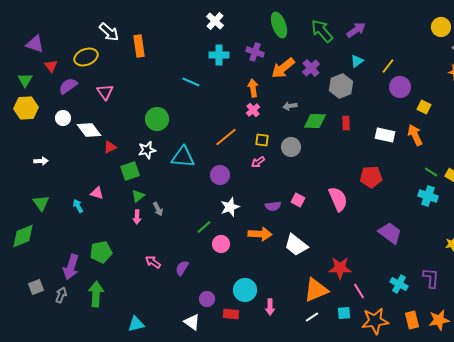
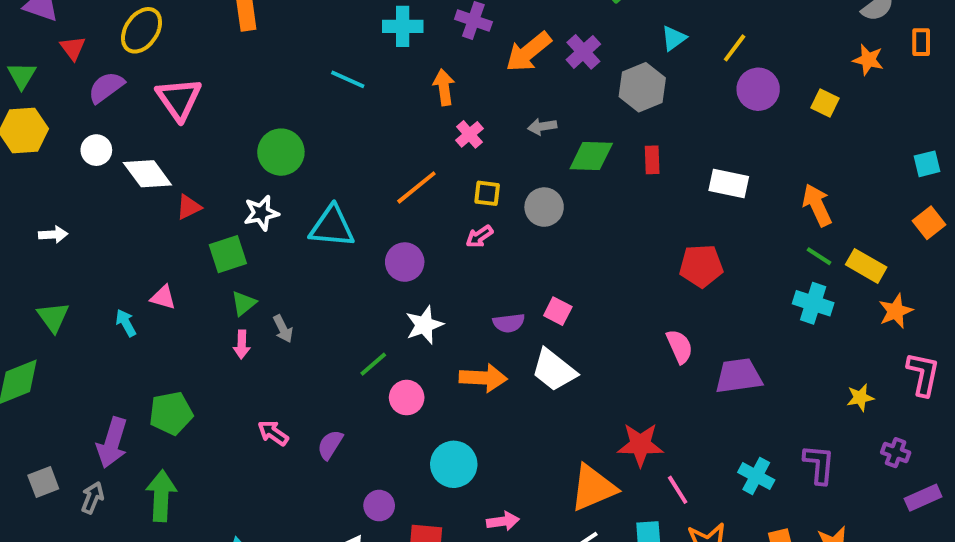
yellow ellipse: (86, 57) -> (142, 30), turned -35
orange arrow: (253, 88) -> (444, 87), moved
pink triangle: (105, 92) -> (179, 99), size x1.4
yellow square: (424, 107) -> (825, 103), moved
orange arrow: (415, 135) -> (817, 205), moved
pink semicircle: (338, 199) -> (680, 346), moved, size x0.7
purple trapezoid: (390, 233) -> (739, 376), turned -45
white trapezoid: (296, 245) -> (554, 370), moved
cyan circle: (245, 290) -> (454, 464), moved
pink arrow: (270, 307) -> (503, 521), turned -98

